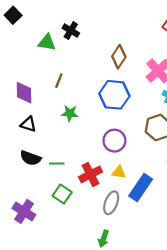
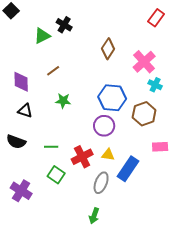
green triangle: (47, 43) -> (42, 36), turned -36
brown line: (59, 81) -> (53, 71), turned 32
blue hexagon: (114, 95) -> (112, 98), moved
black semicircle: (31, 158) -> (16, 142), moved

